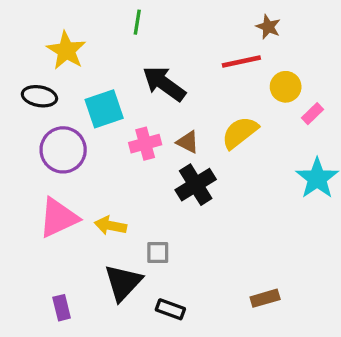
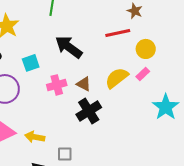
cyan square: (104, 109) -> (31, 63), size x0.7
pink rectangle: (312, 114) -> (143, 74), moved

